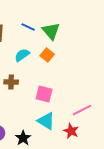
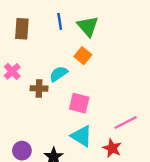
blue line: (28, 27) -> (60, 21), turned 56
cyan semicircle: (22, 55) -> (58, 74), moved

